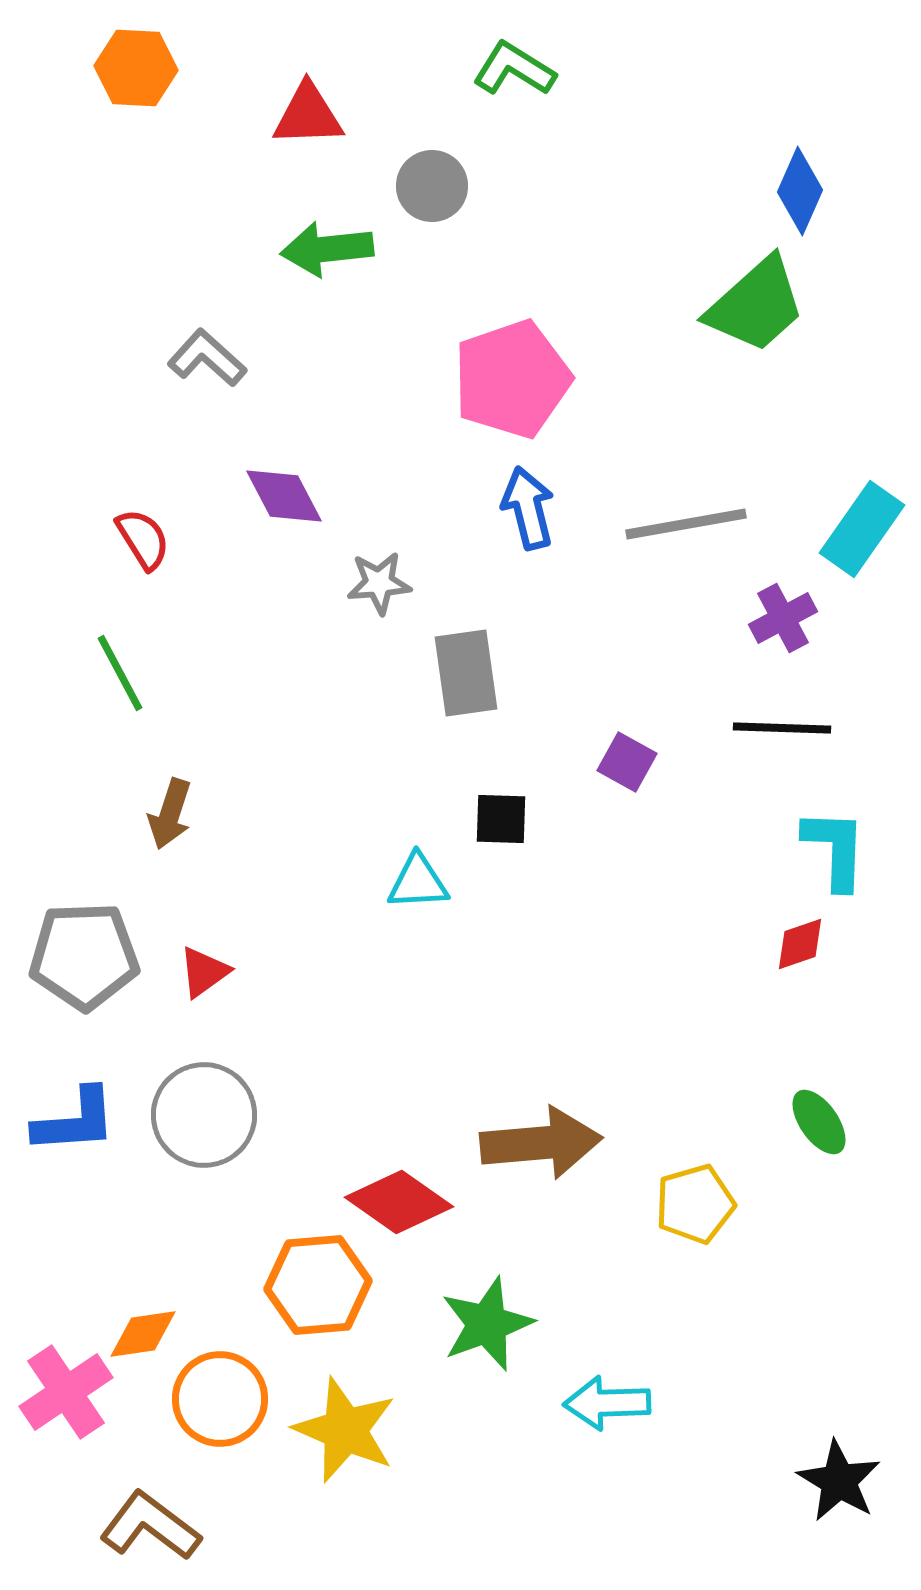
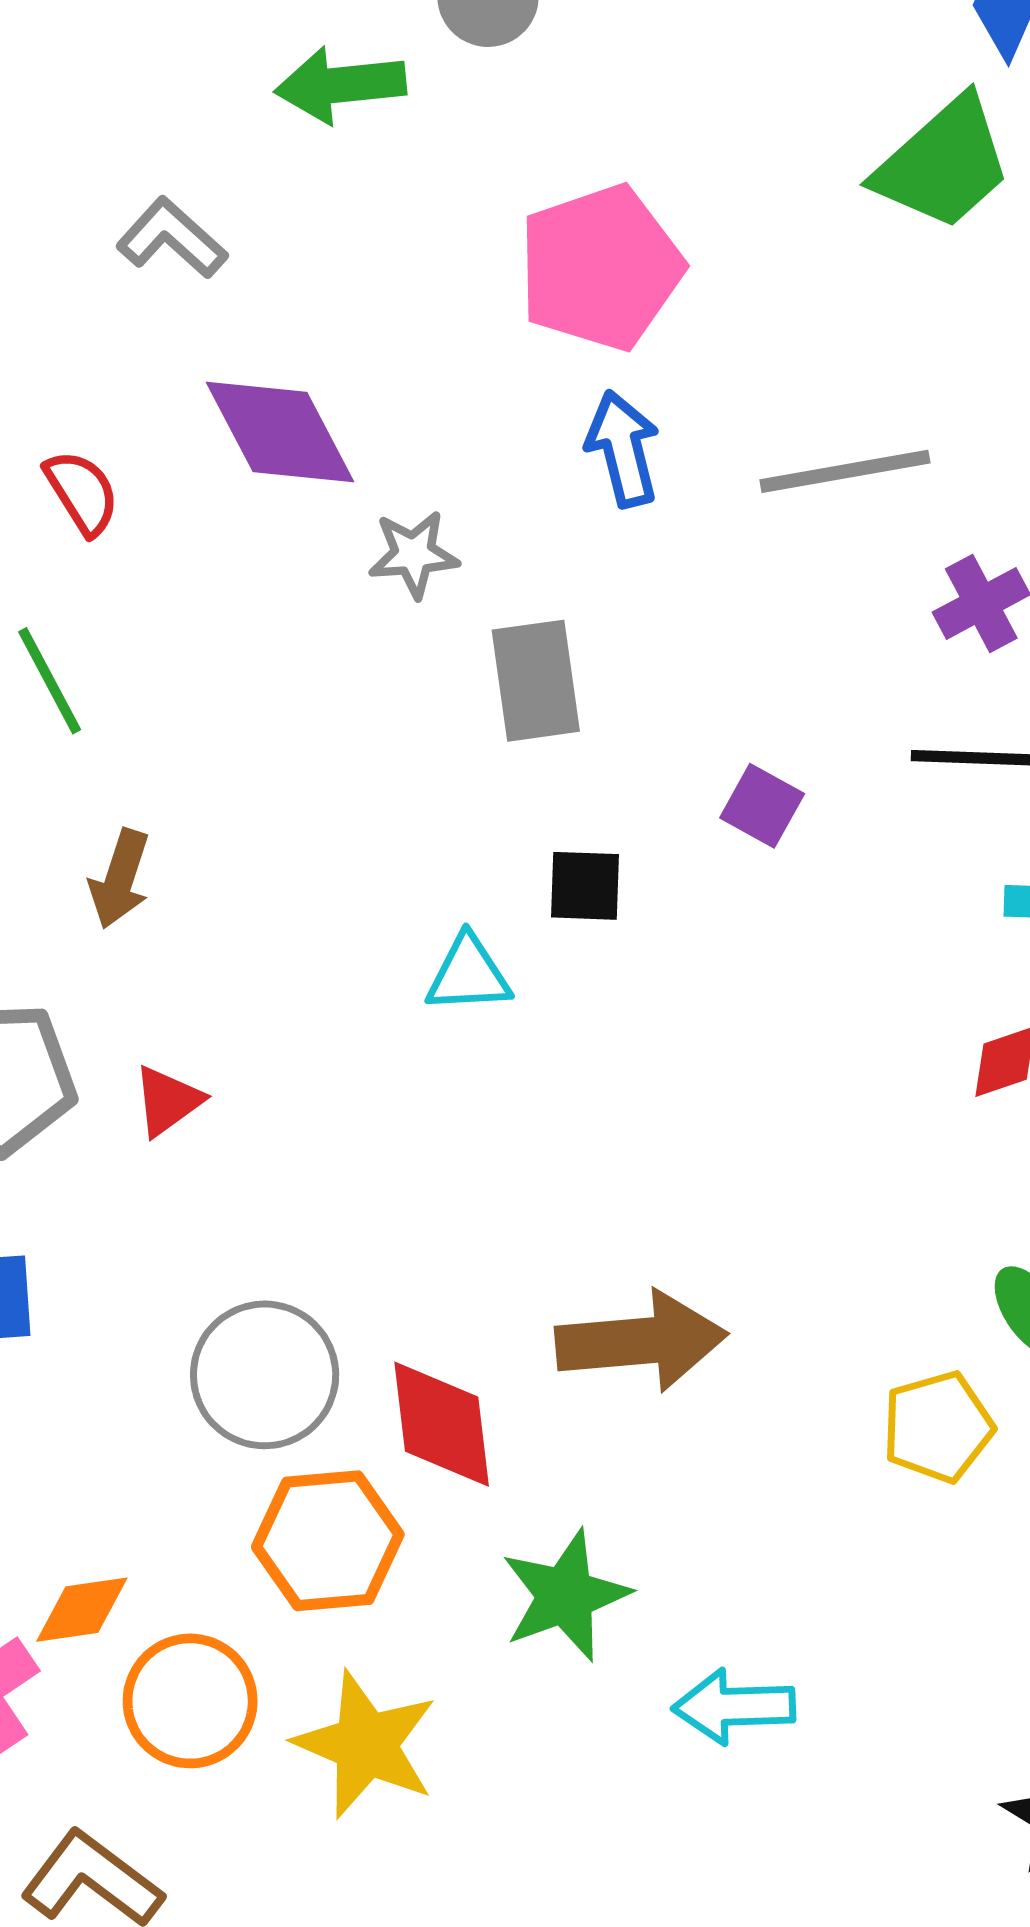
purple diamond: (284, 496) -> (280, 432), size x1.4
gray circle: (204, 1115) -> (265, 1375), moved
red diamond: (399, 1202) -> (442, 1424), turned 48
yellow pentagon: (695, 1204) -> (938, 1427), moved

